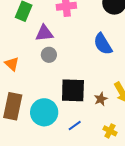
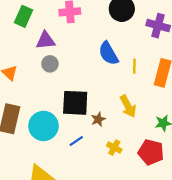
brown star: (101, 99) -> (98, 119), moved

